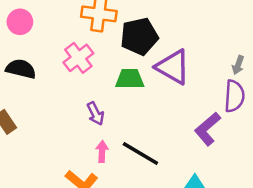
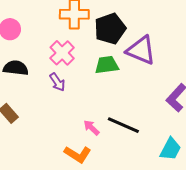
purple arrow: (96, 114) -> (57, 82), moved
pink arrow: (102, 151) -> (91, 128), turned -42

